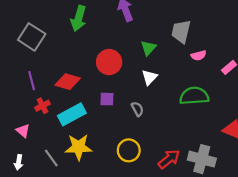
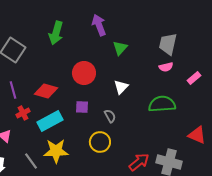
gray trapezoid: (181, 31) -> (168, 44), moved
green triangle: (148, 48) -> (120, 48), moved
yellow circle: (129, 150) -> (100, 142), moved

